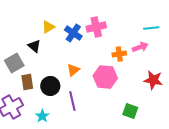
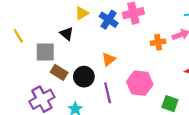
gray square: (14, 63) -> (45, 52), turned 30
pink hexagon: (105, 77) -> (140, 83), moved
brown rectangle: (27, 82) -> (59, 72), turned -49

